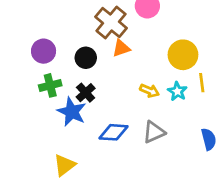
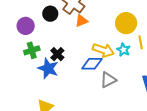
black circle: (86, 58) -> (50, 14), moved
yellow arrow: (149, 91) -> (103, 50), size x1.5
blue diamond: (114, 132) -> (92, 64), moved

